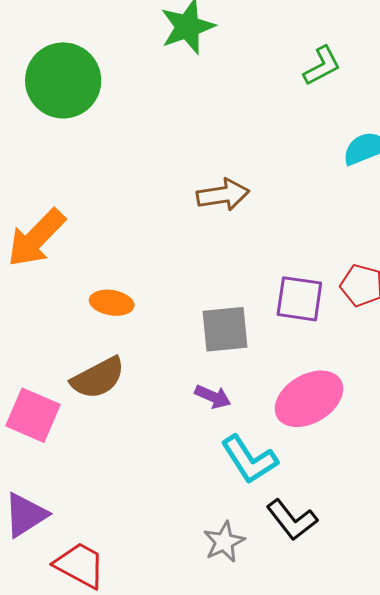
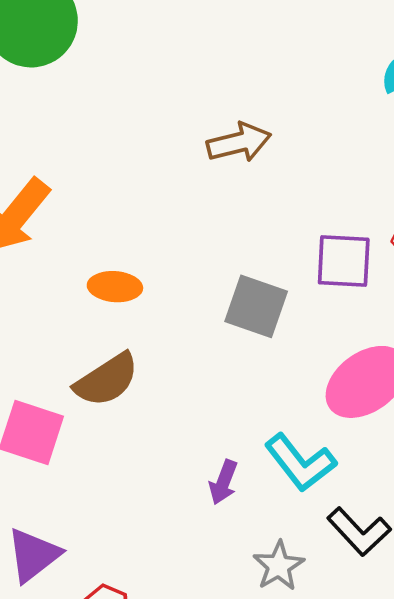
gray square: (225, 329) -> (256, 306), turned 30
purple arrow: (213, 397) -> (223, 482), moved, turned 93

